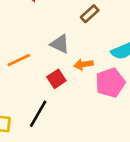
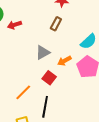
gray triangle: (60, 44) -> (43, 52), turned -35
orange line: (19, 60) -> (23, 92), moved

